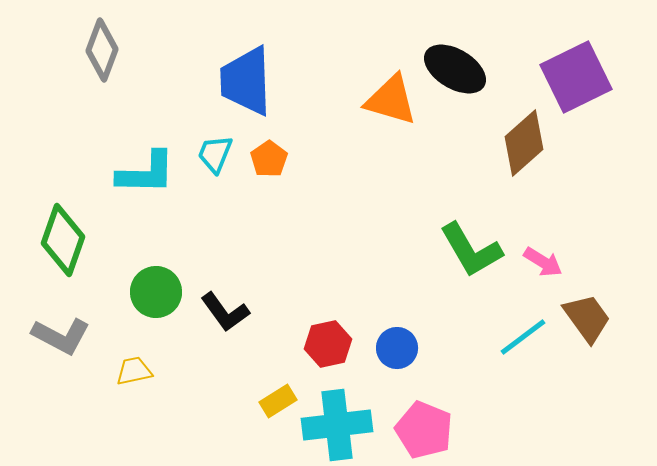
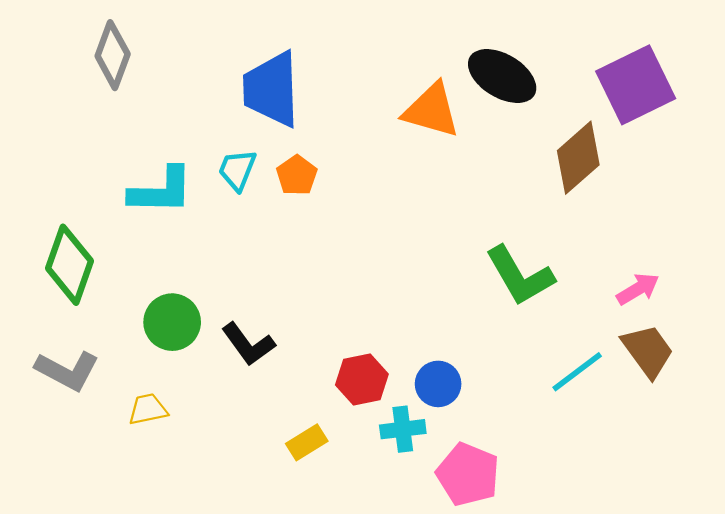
pink arrow: (543, 262) -> (638, 289), moved, turned -63
cyan cross: (337, 425) -> (403, 429), moved, size x0.6

